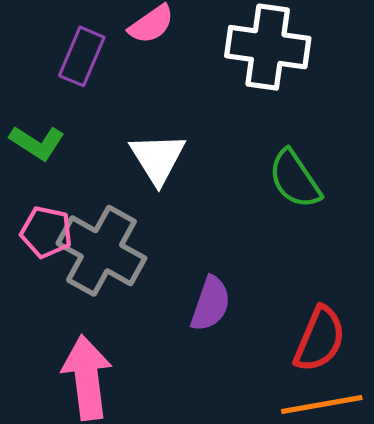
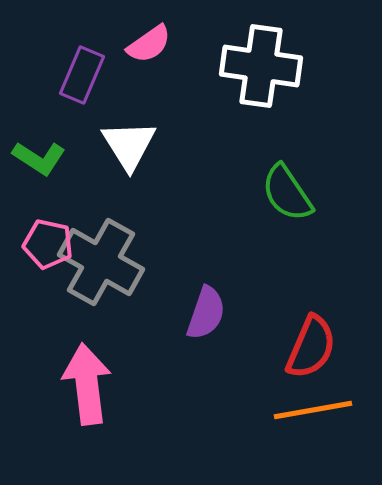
white triangle: (158, 158) -> (129, 145), moved

